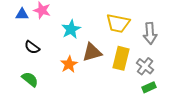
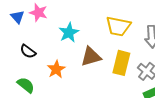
blue triangle: (22, 14) -> (17, 17), turned 48
orange star: (69, 64) -> (56, 69), moved

